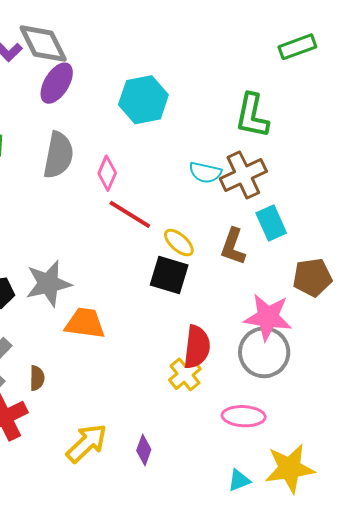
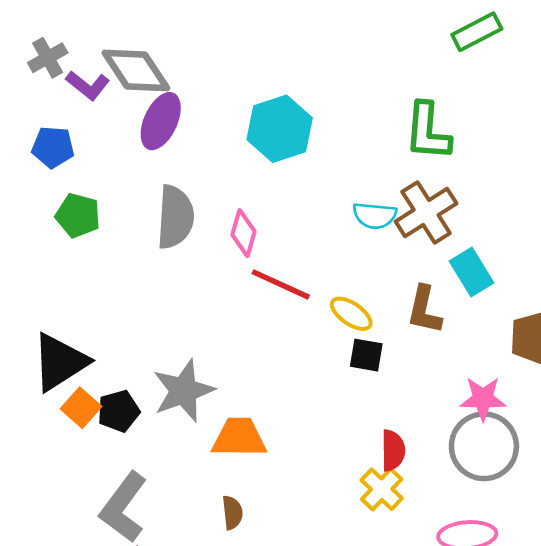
black square: (169, 275) -> (366, 355), moved, size x0.7
pink star: (268, 317) -> (483, 399), size x0.7
red semicircle: (197, 347) -> (393, 450), size x0.7
brown semicircle: (37, 378) -> (232, 513), moved

